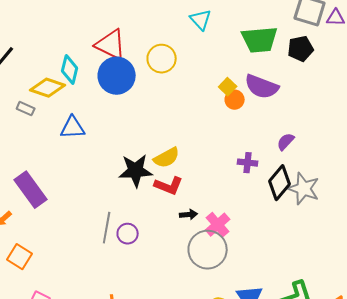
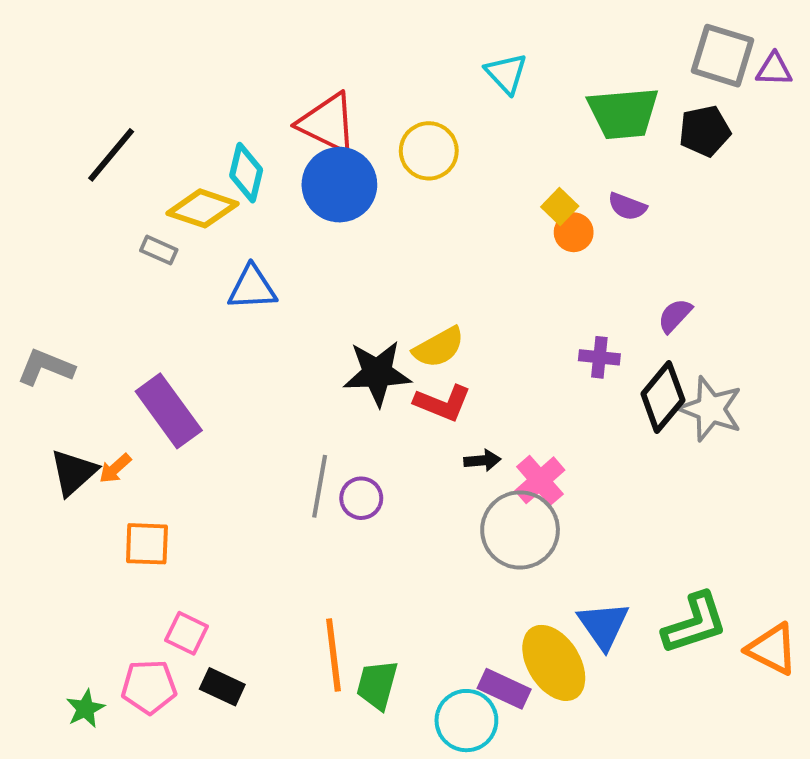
purple semicircle: (262, 87) -> (627, 206), size x0.6
orange square: (20, 257) -> (147, 544), turned -30

